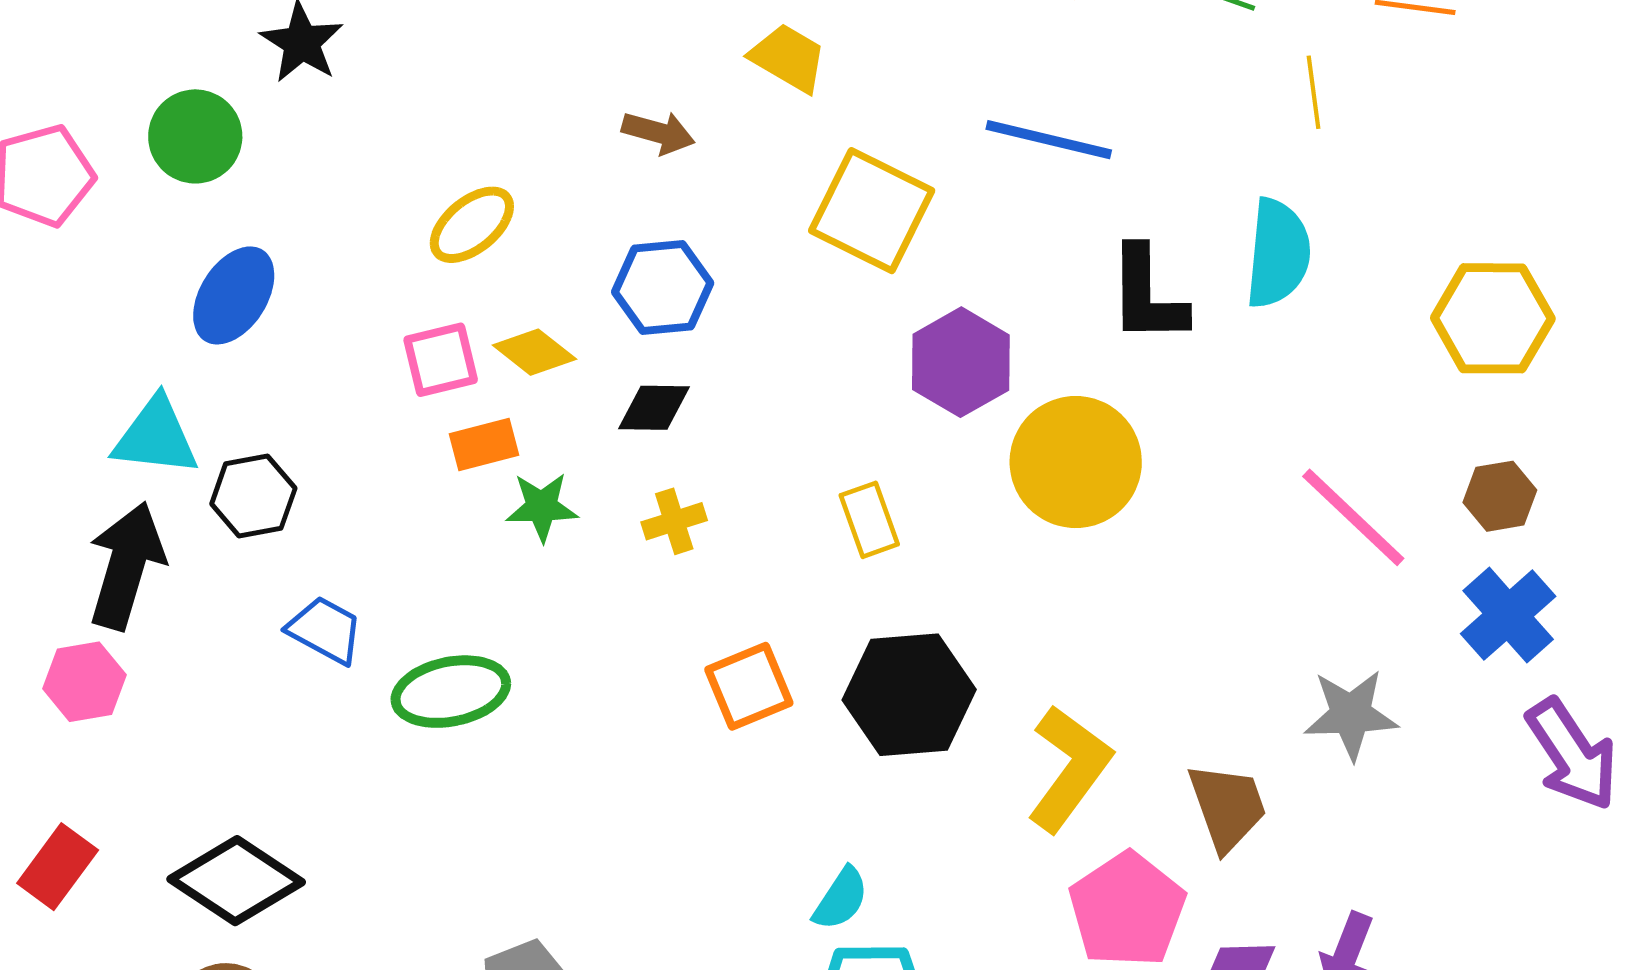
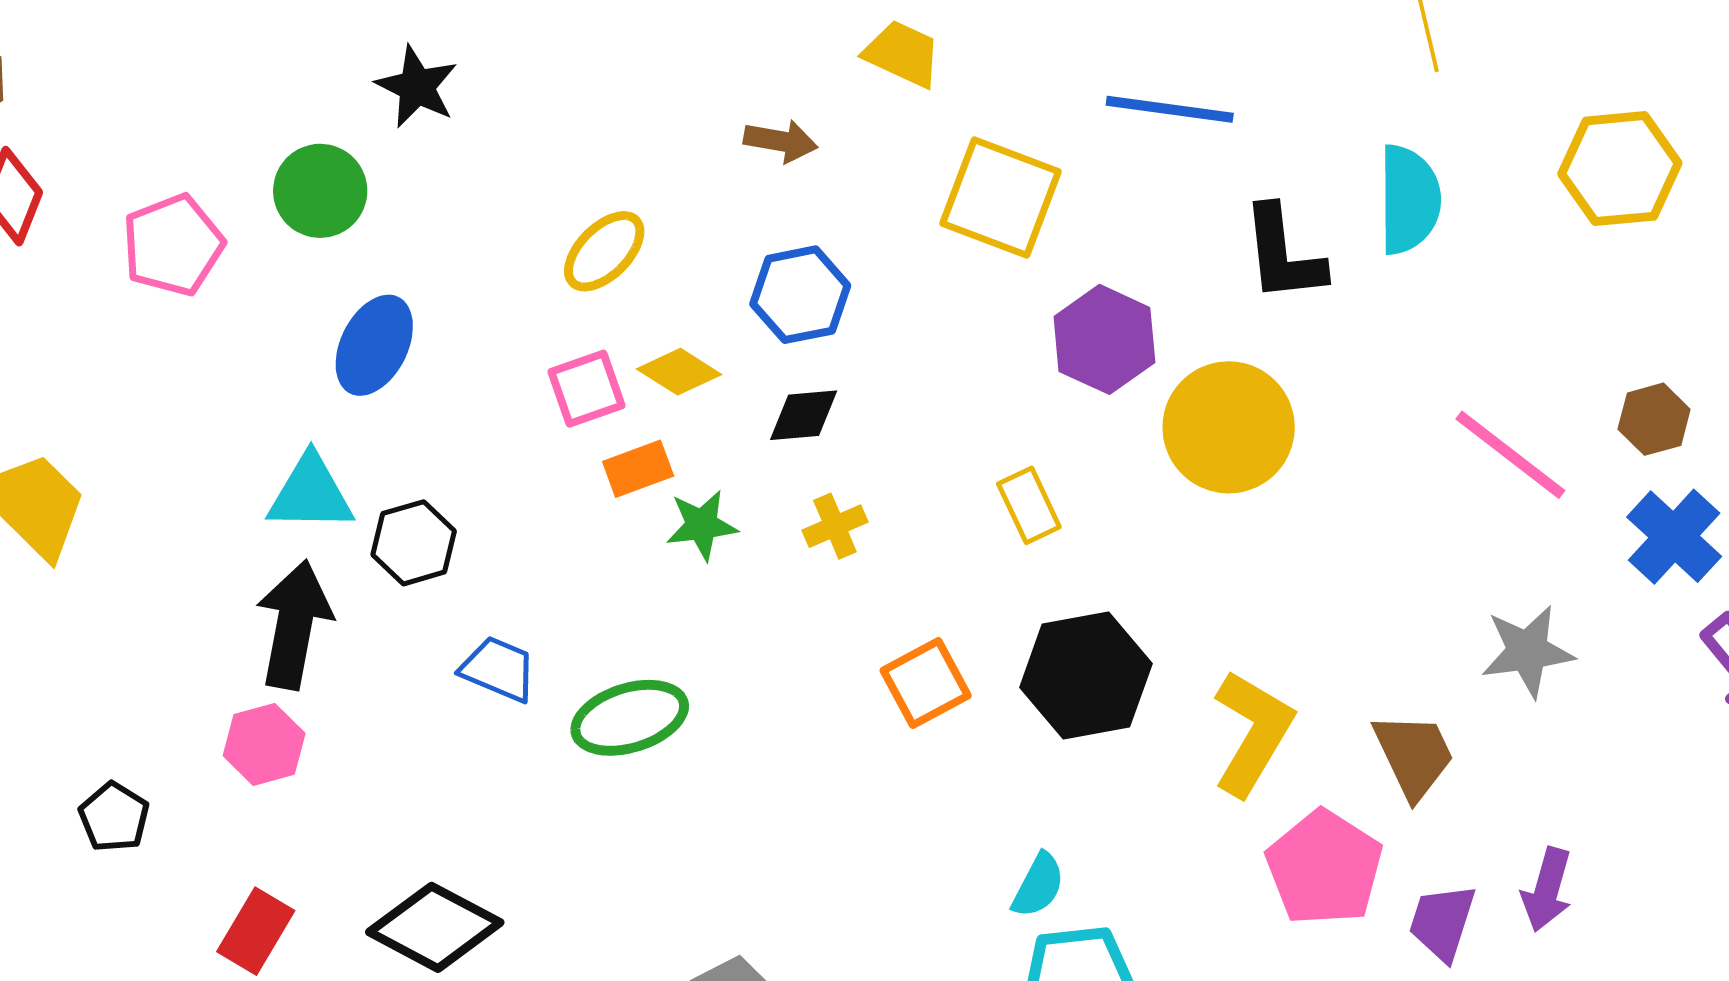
yellow hexagon: (1493, 318) -> (1620, 169), moved

